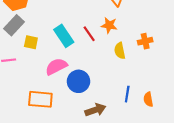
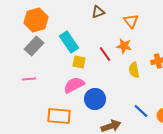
cyan rectangle: (64, 36) -> (69, 42), moved
yellow square: (31, 42) -> (79, 62), moved
blue line: (127, 94) -> (141, 111), turned -56

